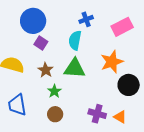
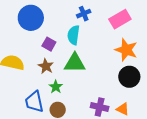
purple square: (41, 43) -> (49, 44), moved
orange star: (112, 62) -> (126, 50), moved, turned -30
blue trapezoid: (17, 105) -> (34, 102), moved

